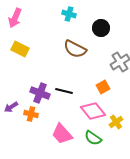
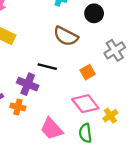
orange square: (103, 87) -> (88, 72), moved
black line: (64, 91) -> (47, 67), moved
green semicircle: (93, 138) -> (85, 133), turned 48

